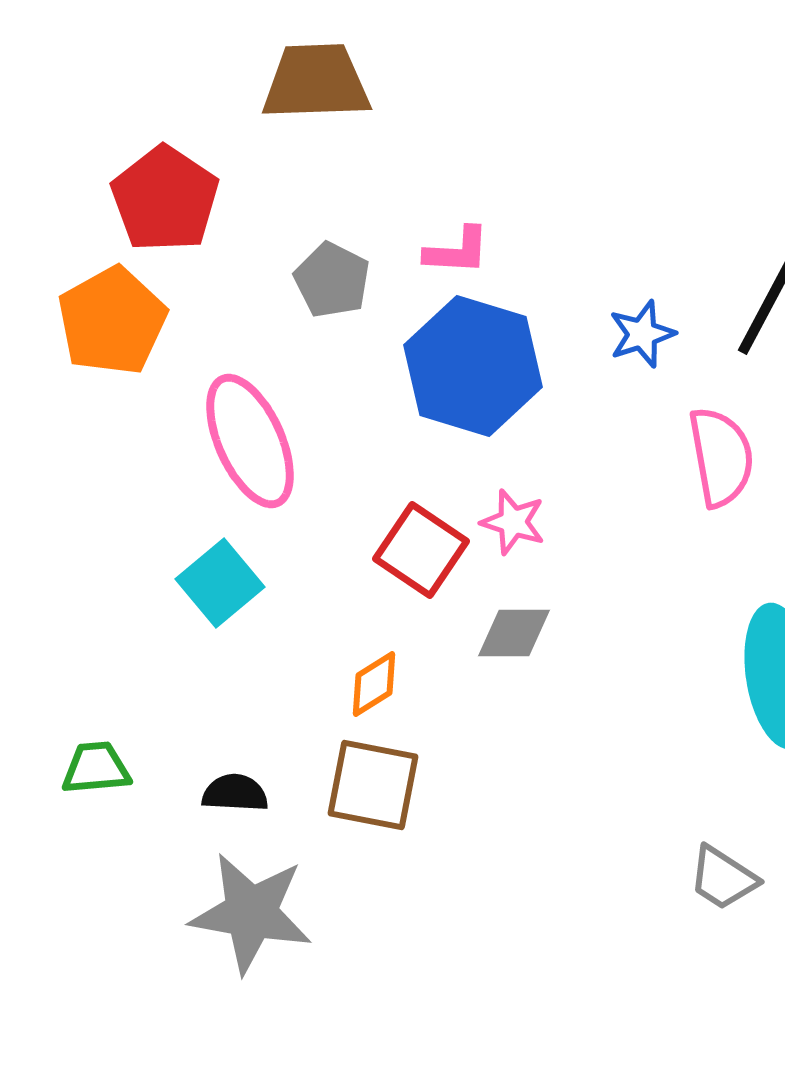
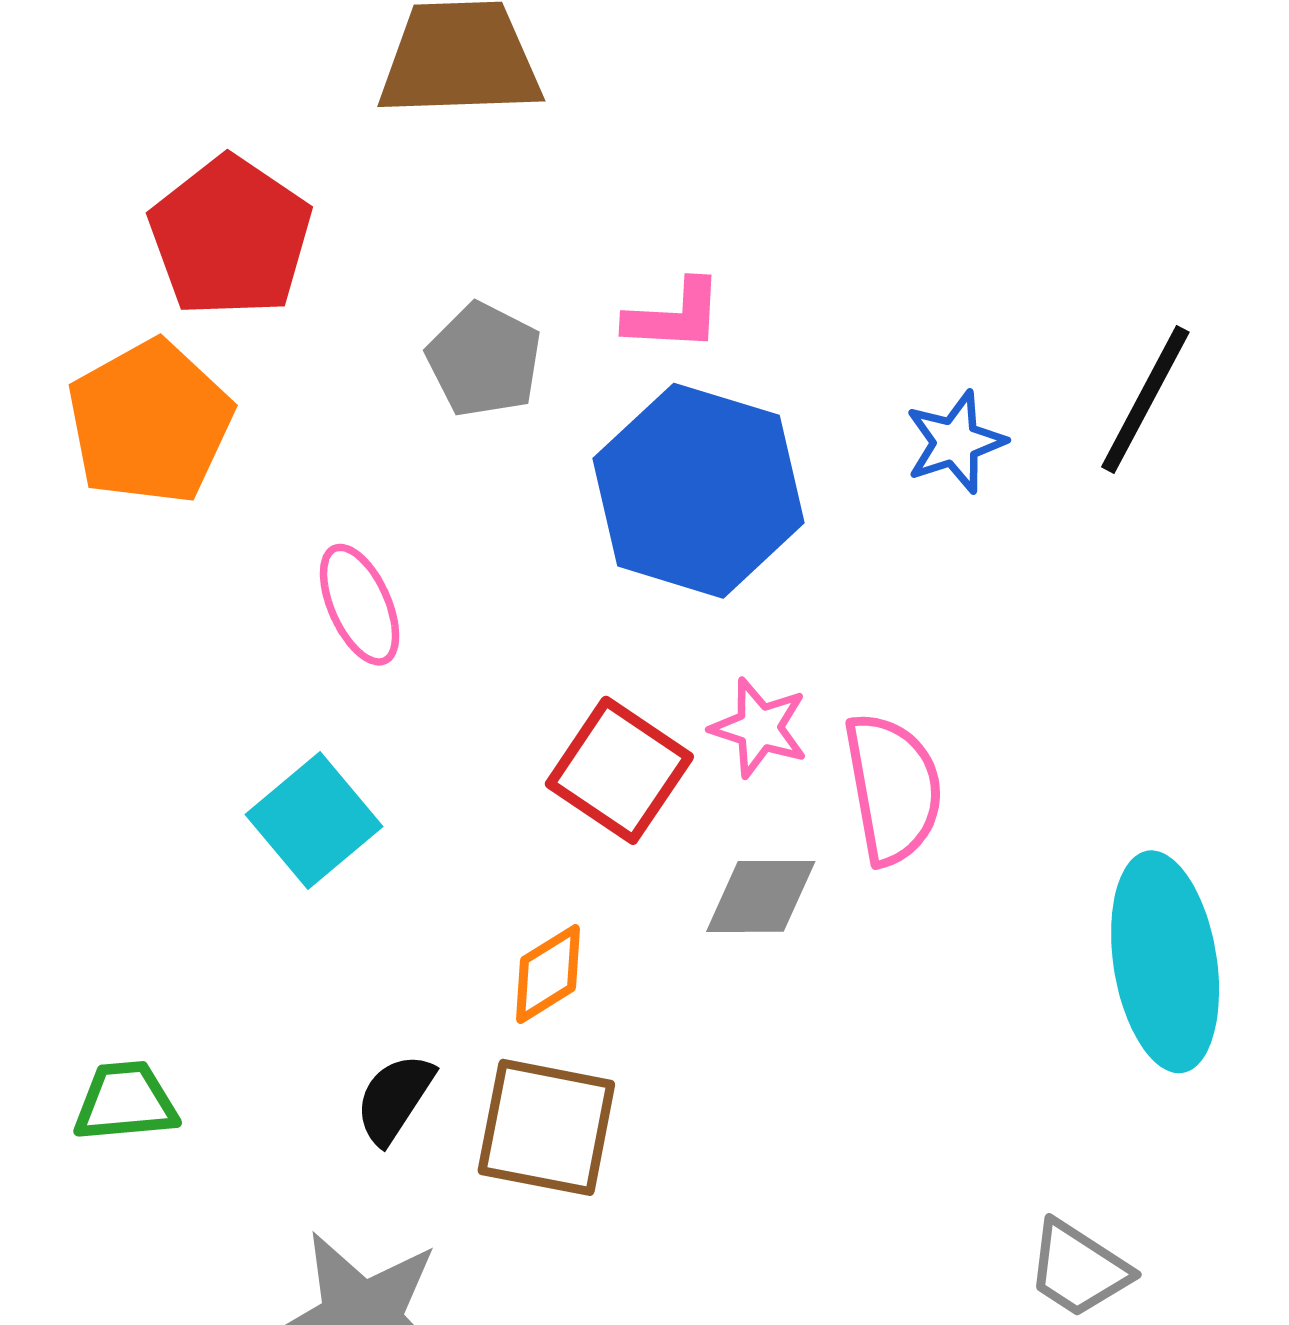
pink ellipse: (250, 441) -> (360, 605), size x0.6
pink semicircle: (721, 457) -> (893, 789), moved
black semicircle: (235, 793) -> (394, 1099), moved, turned -60

